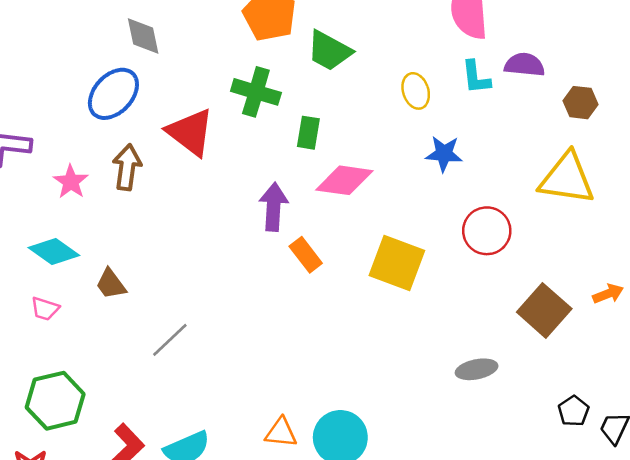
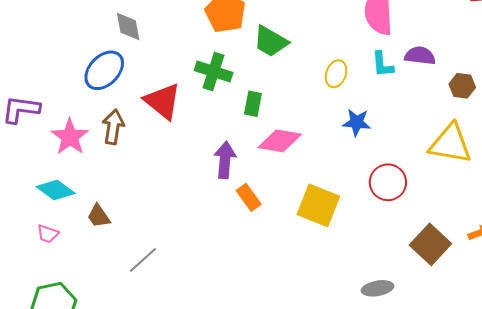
yellow ellipse: (416, 91) -> (336, 74), turned 36
pink star: (71, 182) -> (70, 137), size x1.4

